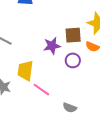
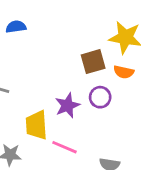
purple star: (52, 46) -> (67, 105), moved

